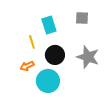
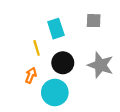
orange arrow: (27, 66) -> (31, 75), turned 136

